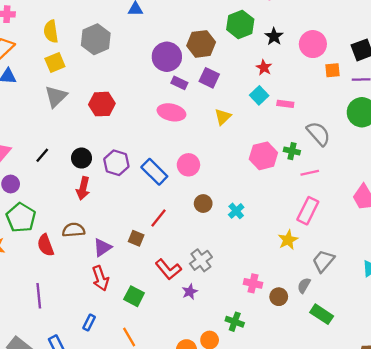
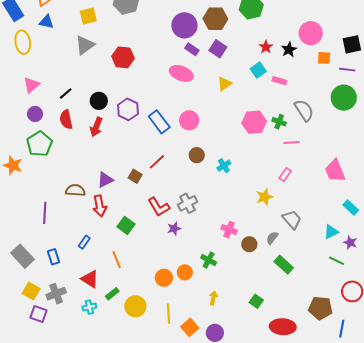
black star: (274, 36) -> (289, 50), moved
pink rectangle: (308, 211) -> (285, 175), size x0.6
brown semicircle: (74, 230) -> (75, 190), moved
red semicircle: (46, 245) -> (66, 119), moved
gray trapezoid: (323, 261) -> (292, 220), turned 90

